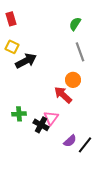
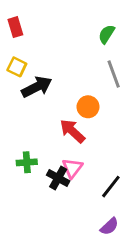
orange circle: (73, 80) -> (88, 107), moved
red arrow: (63, 95) -> (72, 131), moved
purple semicircle: (70, 141) -> (109, 226), moved
black line: (85, 145) -> (111, 187), moved

